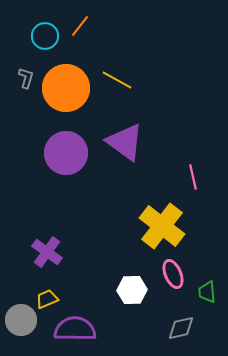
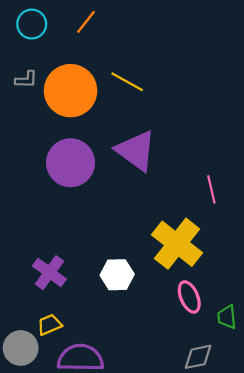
cyan circle: (45, 36) -> (32, 24), moved
gray L-shape: (26, 78) -> (26, 80), turned 75
white hexagon: (132, 290) -> (117, 275), moved

